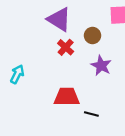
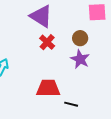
brown circle: (92, 35) -> (80, 38), moved

